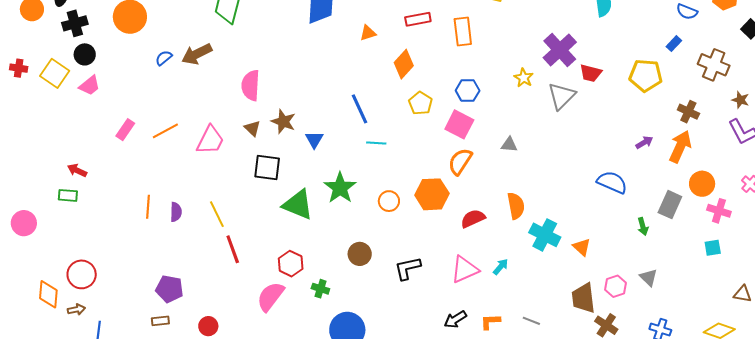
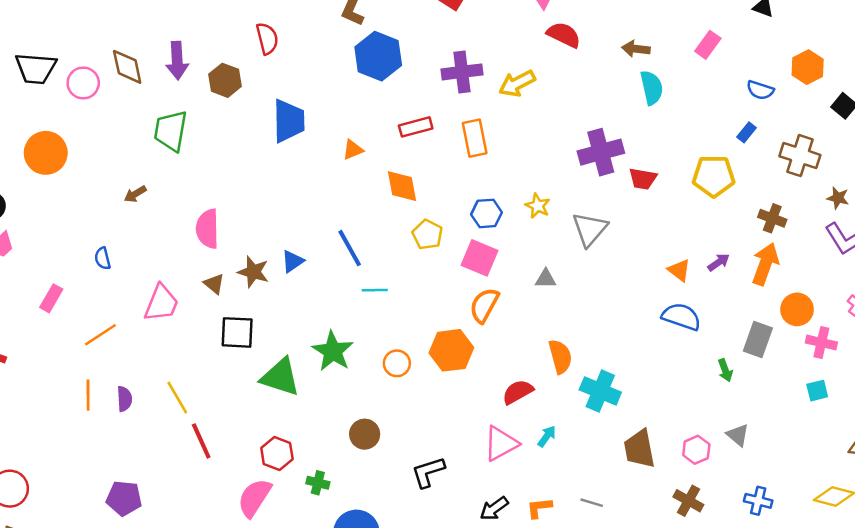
purple cross: (560, 50) -> (601, 152), turned 32
brown arrow: (197, 54) -> (135, 194), size x0.6
blue semicircle: (164, 58) -> (103, 258), moved, turned -60
orange diamond: (404, 64) -> (402, 186), turned -48
yellow star: (524, 78) -> (538, 206), moved
gray triangle: (562, 96) -> (590, 229), moved
orange line: (165, 131) -> (100, 335), moved
blue triangle: (314, 140) -> (293, 261), moved, turned 30
red semicircle: (473, 219) -> (518, 392), moved
orange triangle: (582, 247) -> (679, 270), moved
black L-shape: (408, 268) -> (428, 472), moved
brown trapezoid: (583, 298) -> (639, 449), moved

